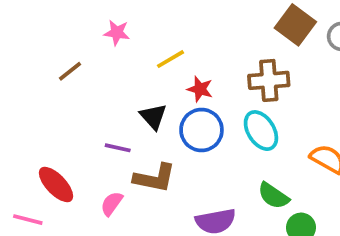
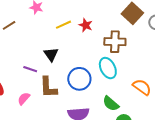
red star: (200, 89) -> (86, 25), moved
blue circle: (201, 130) -> (79, 79), moved
brown L-shape: (155, 178) -> (48, 87), turned 70

